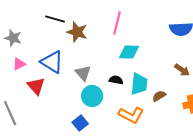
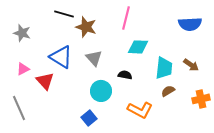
pink triangle: (19, 64) -> (23, 69), moved
gray triangle: (83, 73) -> (94, 58), moved
cyan trapezoid: (139, 84) -> (164, 68), moved

